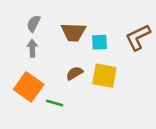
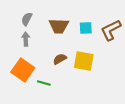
cyan square: (99, 42) -> (86, 28), moved

